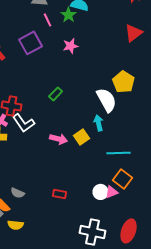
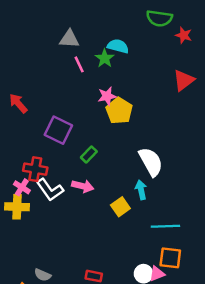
purple square: (31, 43) -> (58, 130), moved, turned -35
yellow pentagon: (124, 82) -> (119, 111), moved
pink arrow: (59, 139) -> (83, 186), moved
orange square: (123, 179) -> (170, 258), turned -30

